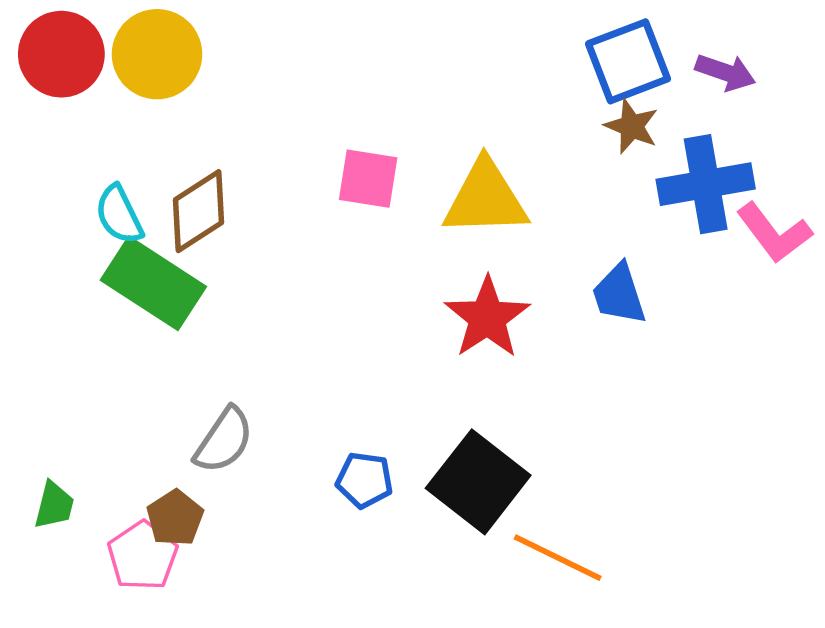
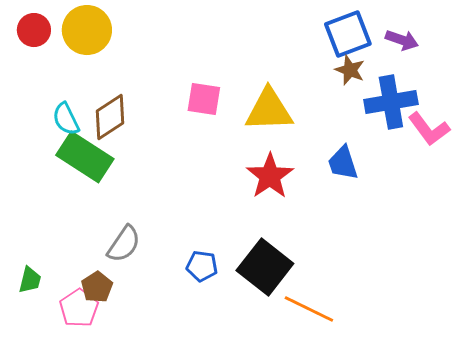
red circle: (61, 54) -> (34, 30), size x0.7

